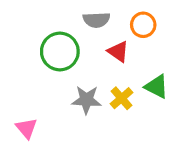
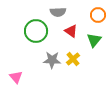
orange circle: (143, 25) -> (98, 15), moved
green triangle: (156, 86) -> (94, 40), moved, turned 42

